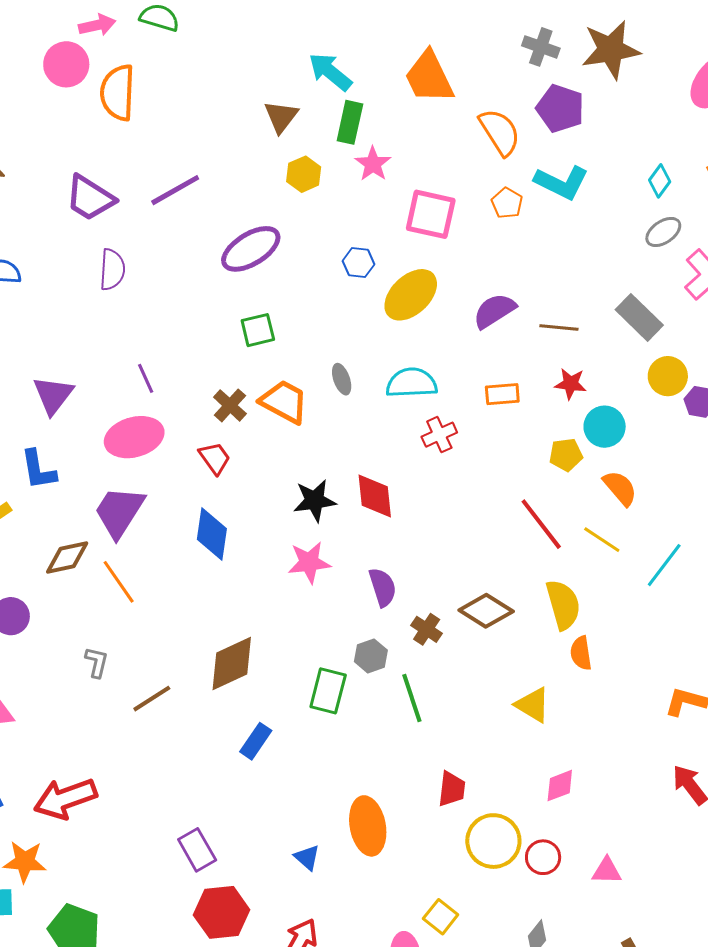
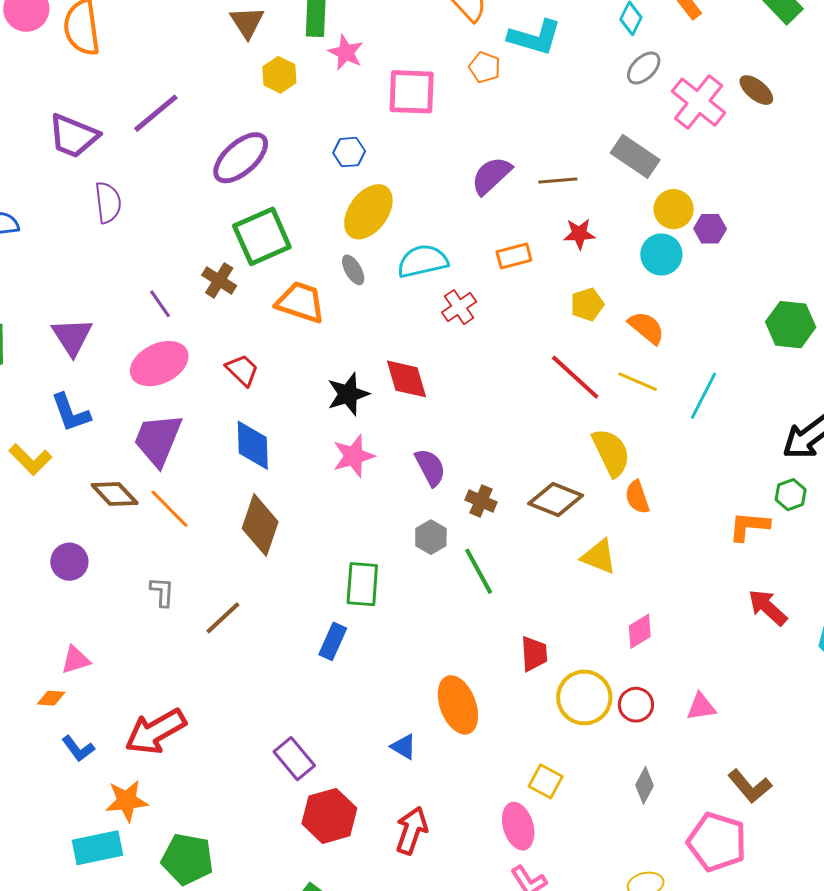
yellow ellipse: (411, 295) -> (368, 212), moved
green square: (258, 330) -> (262, 236), size x1.6
brown cross: (230, 405) -> (219, 280), moved
cyan circle: (605, 427) -> (661, 254), moved
brown diamond: (67, 558) -> (115, 494), turned 69
brown diamond: (486, 611) -> (556, 500), moved
brown diamond: (232, 664) -> (260, 525), moved, turned -36
green rectangle: (328, 691) -> (362, 584), moved

